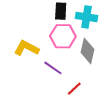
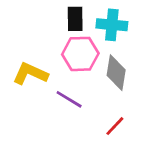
red line: (74, 89) -> (115, 126), moved

